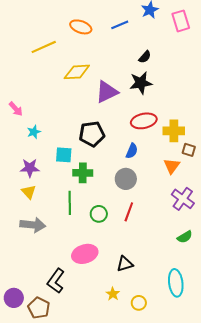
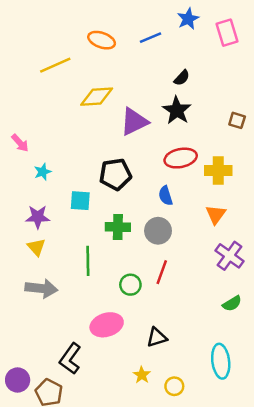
black star: (141, 83) -> (177, 110), turned -30
brown square: (189, 150) -> (237, 120), moved
blue semicircle: (132, 151) -> (166, 196), turned 140
green cross: (83, 173) -> (118, 227), moved
green circle: (99, 214) -> (130, 285), moved

